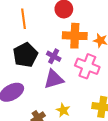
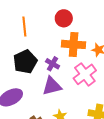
pink cross: (87, 66) -> (85, 74), turned 30

